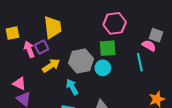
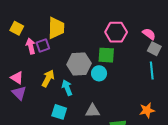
yellow square: (13, 33) -> (17, 28), turned 32
pink semicircle: (149, 46) -> (149, 34), moved
cyan line: (140, 62) -> (152, 71), moved
yellow arrow: (51, 66) -> (48, 78), moved, turned -36

